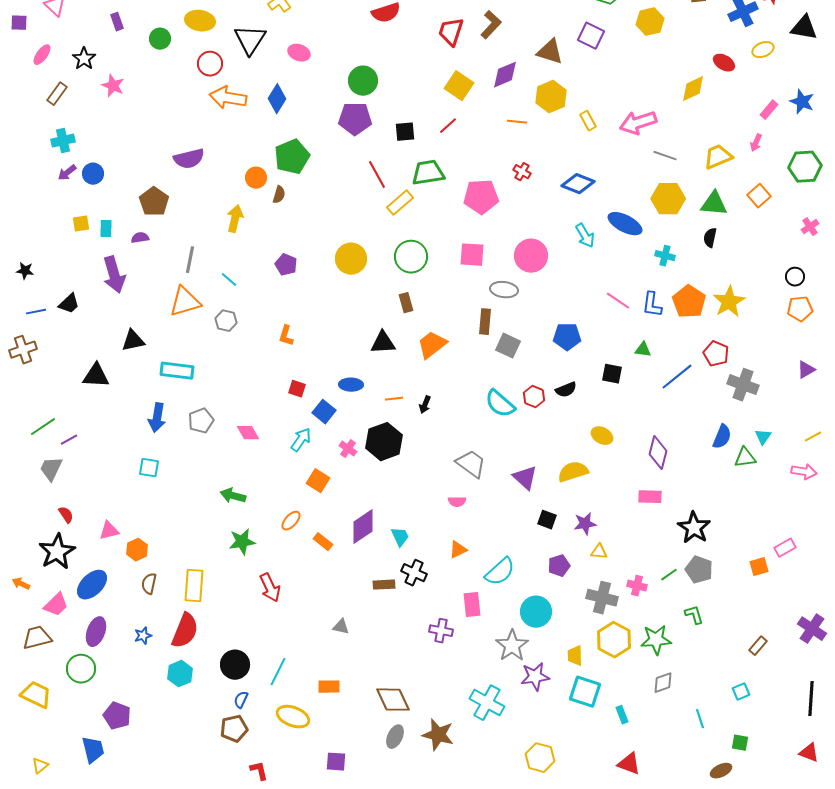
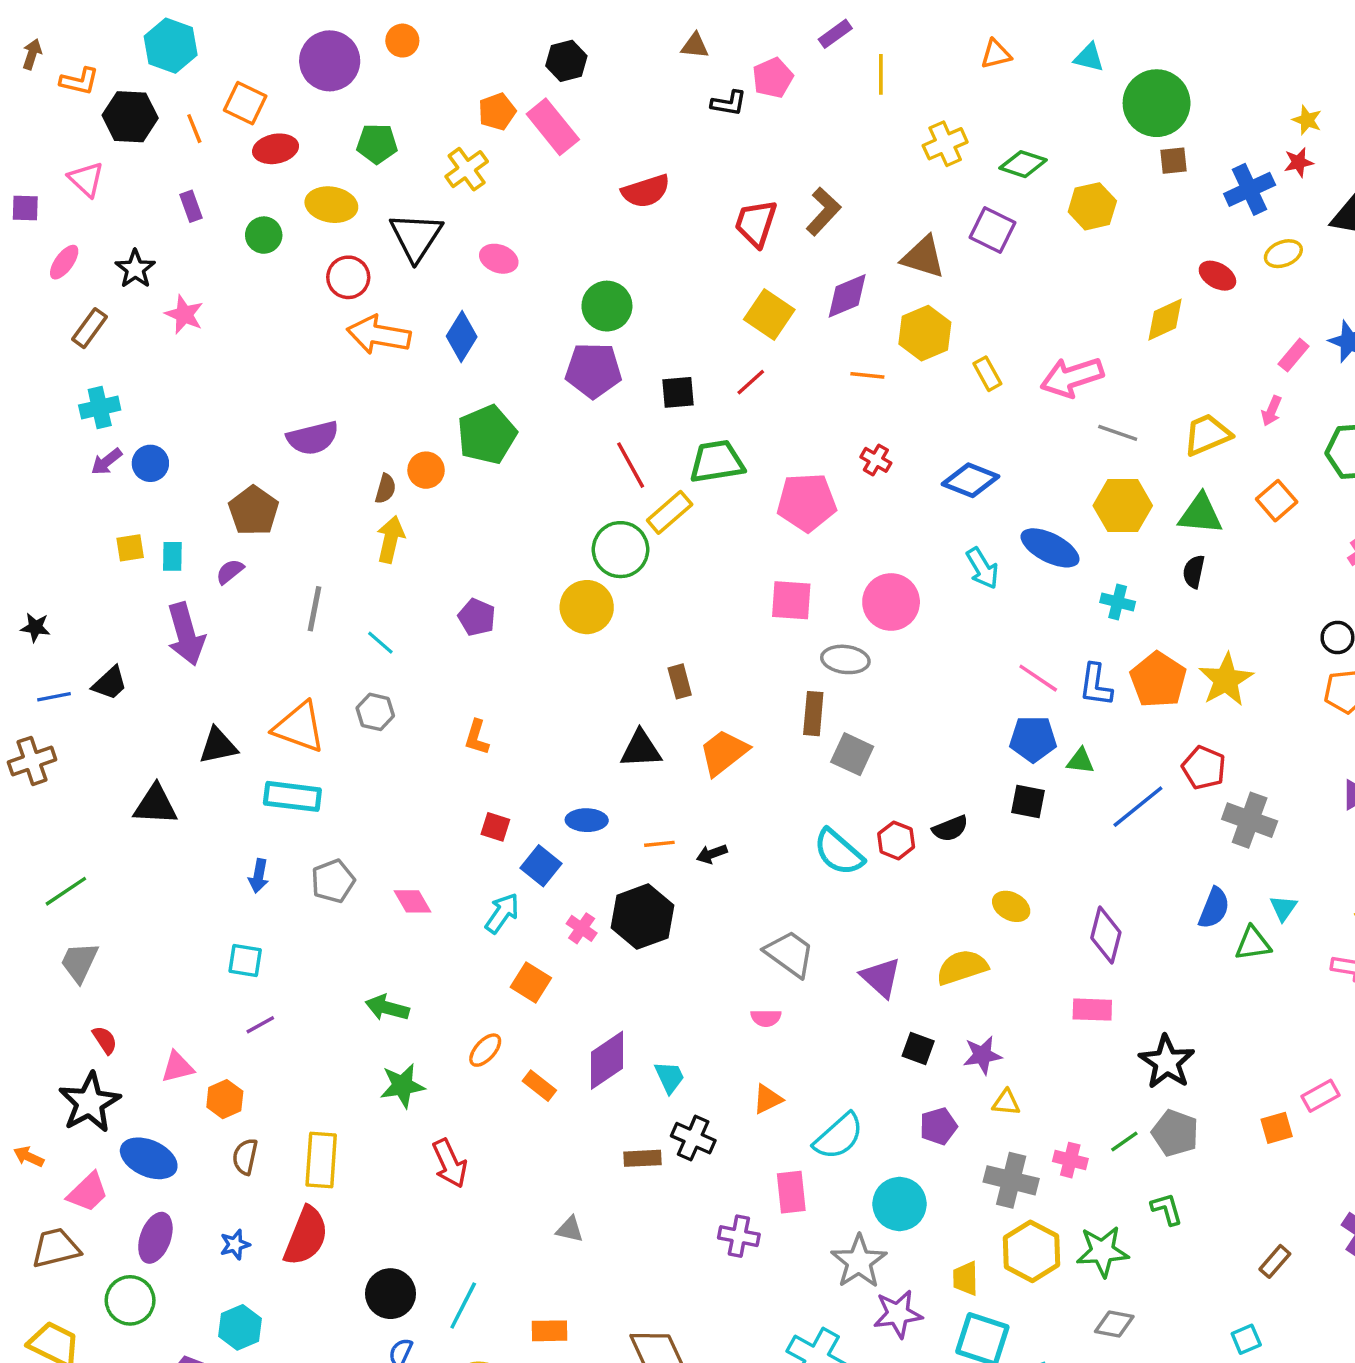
brown semicircle: (279, 195) -> (385, 489), moved
purple semicircle: (140, 238) -> (230, 572), turned -30
green circle: (411, 257) -> (620, 550), moved
orange triangle: (185, 302) -> (299, 727), moved, turned 36
blue pentagon: (567, 337) -> (1033, 739), moved
black arrow: (425, 405) -> (712, 854), turned 48
blue arrow: (157, 418) -> (259, 876), size x0.7
purple line: (69, 440) -> (260, 1025), moved
blue ellipse: (92, 585) -> (149, 1158), turned 68
cyan hexagon: (180, 674) -> (240, 1327), moved
gray diamond: (663, 683) -> (1114, 1324), turned 30

